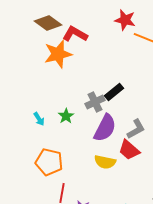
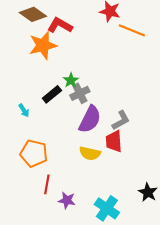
black rectangle: (114, 92) -> (52, 94), moved
green star: (66, 116) -> (71, 80), moved
red trapezoid: (129, 150) -> (114, 141), turned 45

